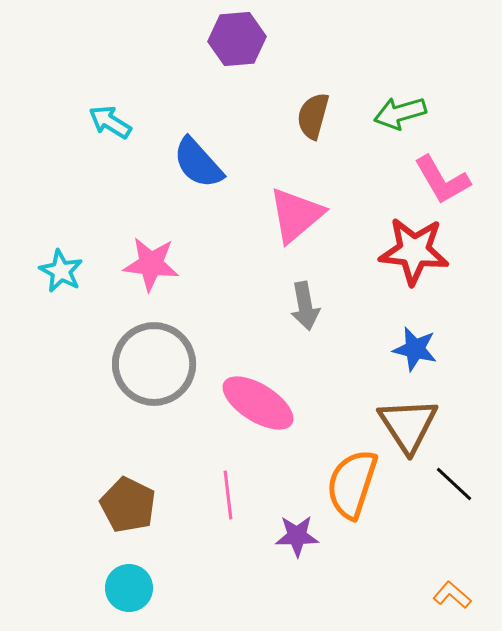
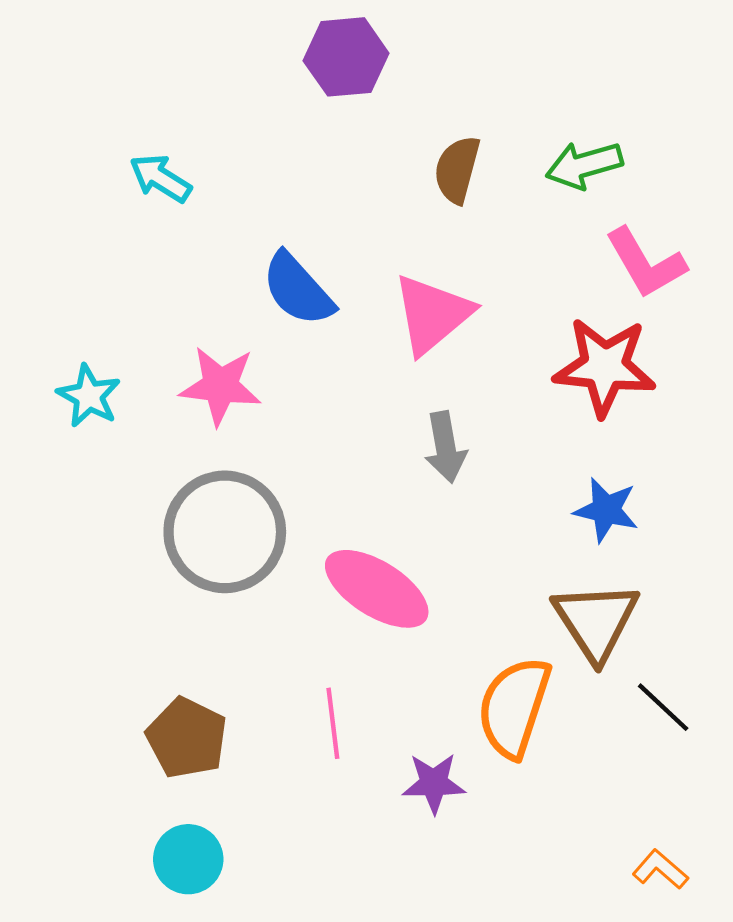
blue semicircle: (198, 163) -> (298, 289), moved

